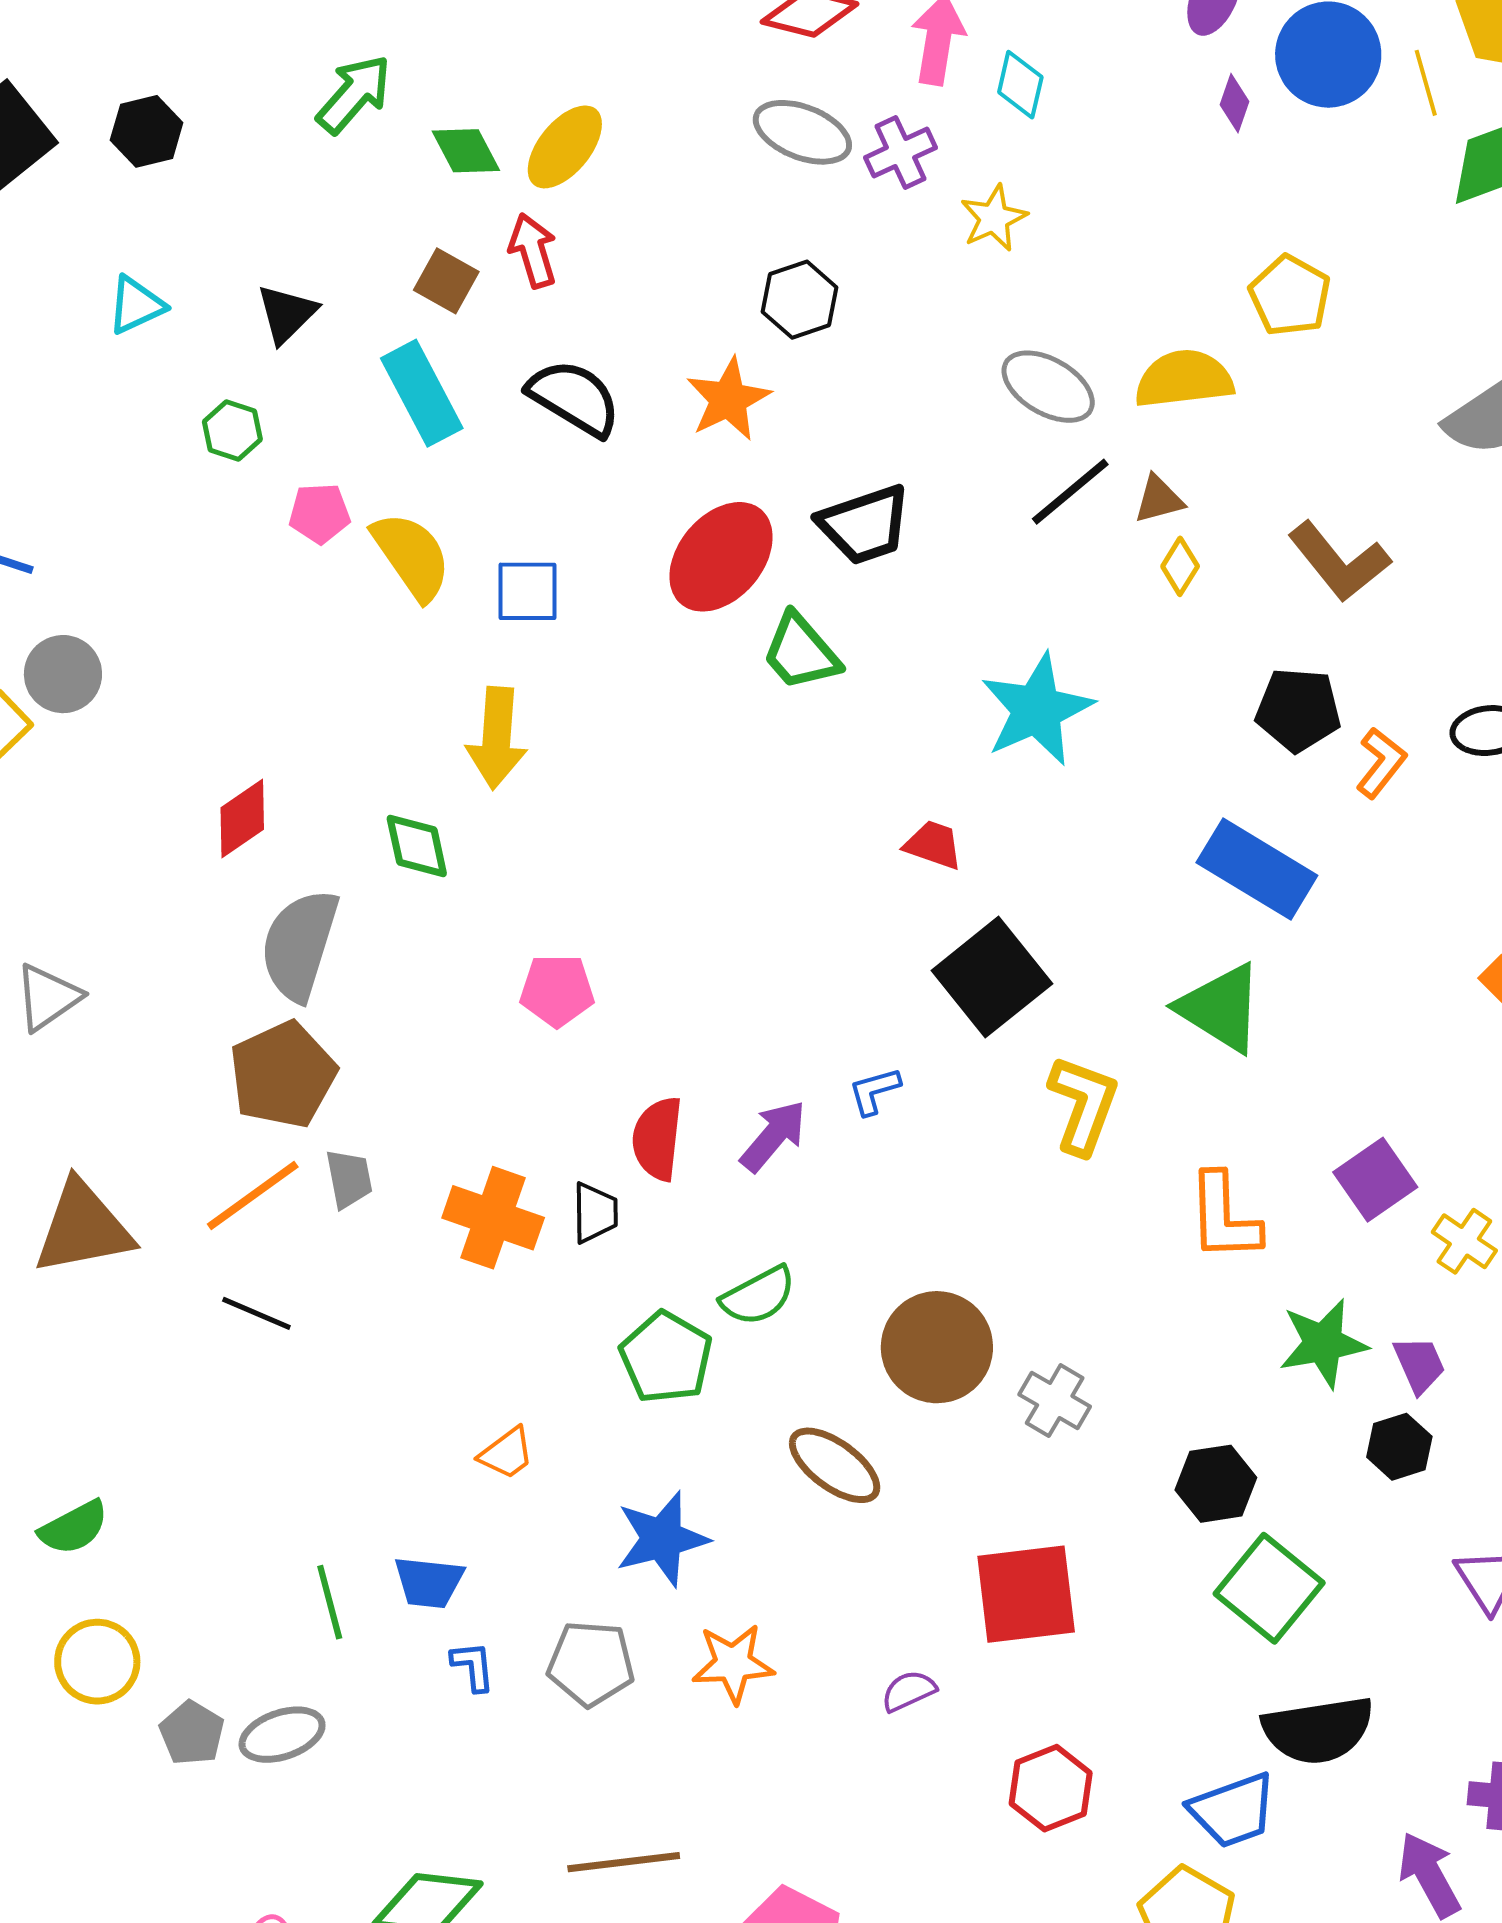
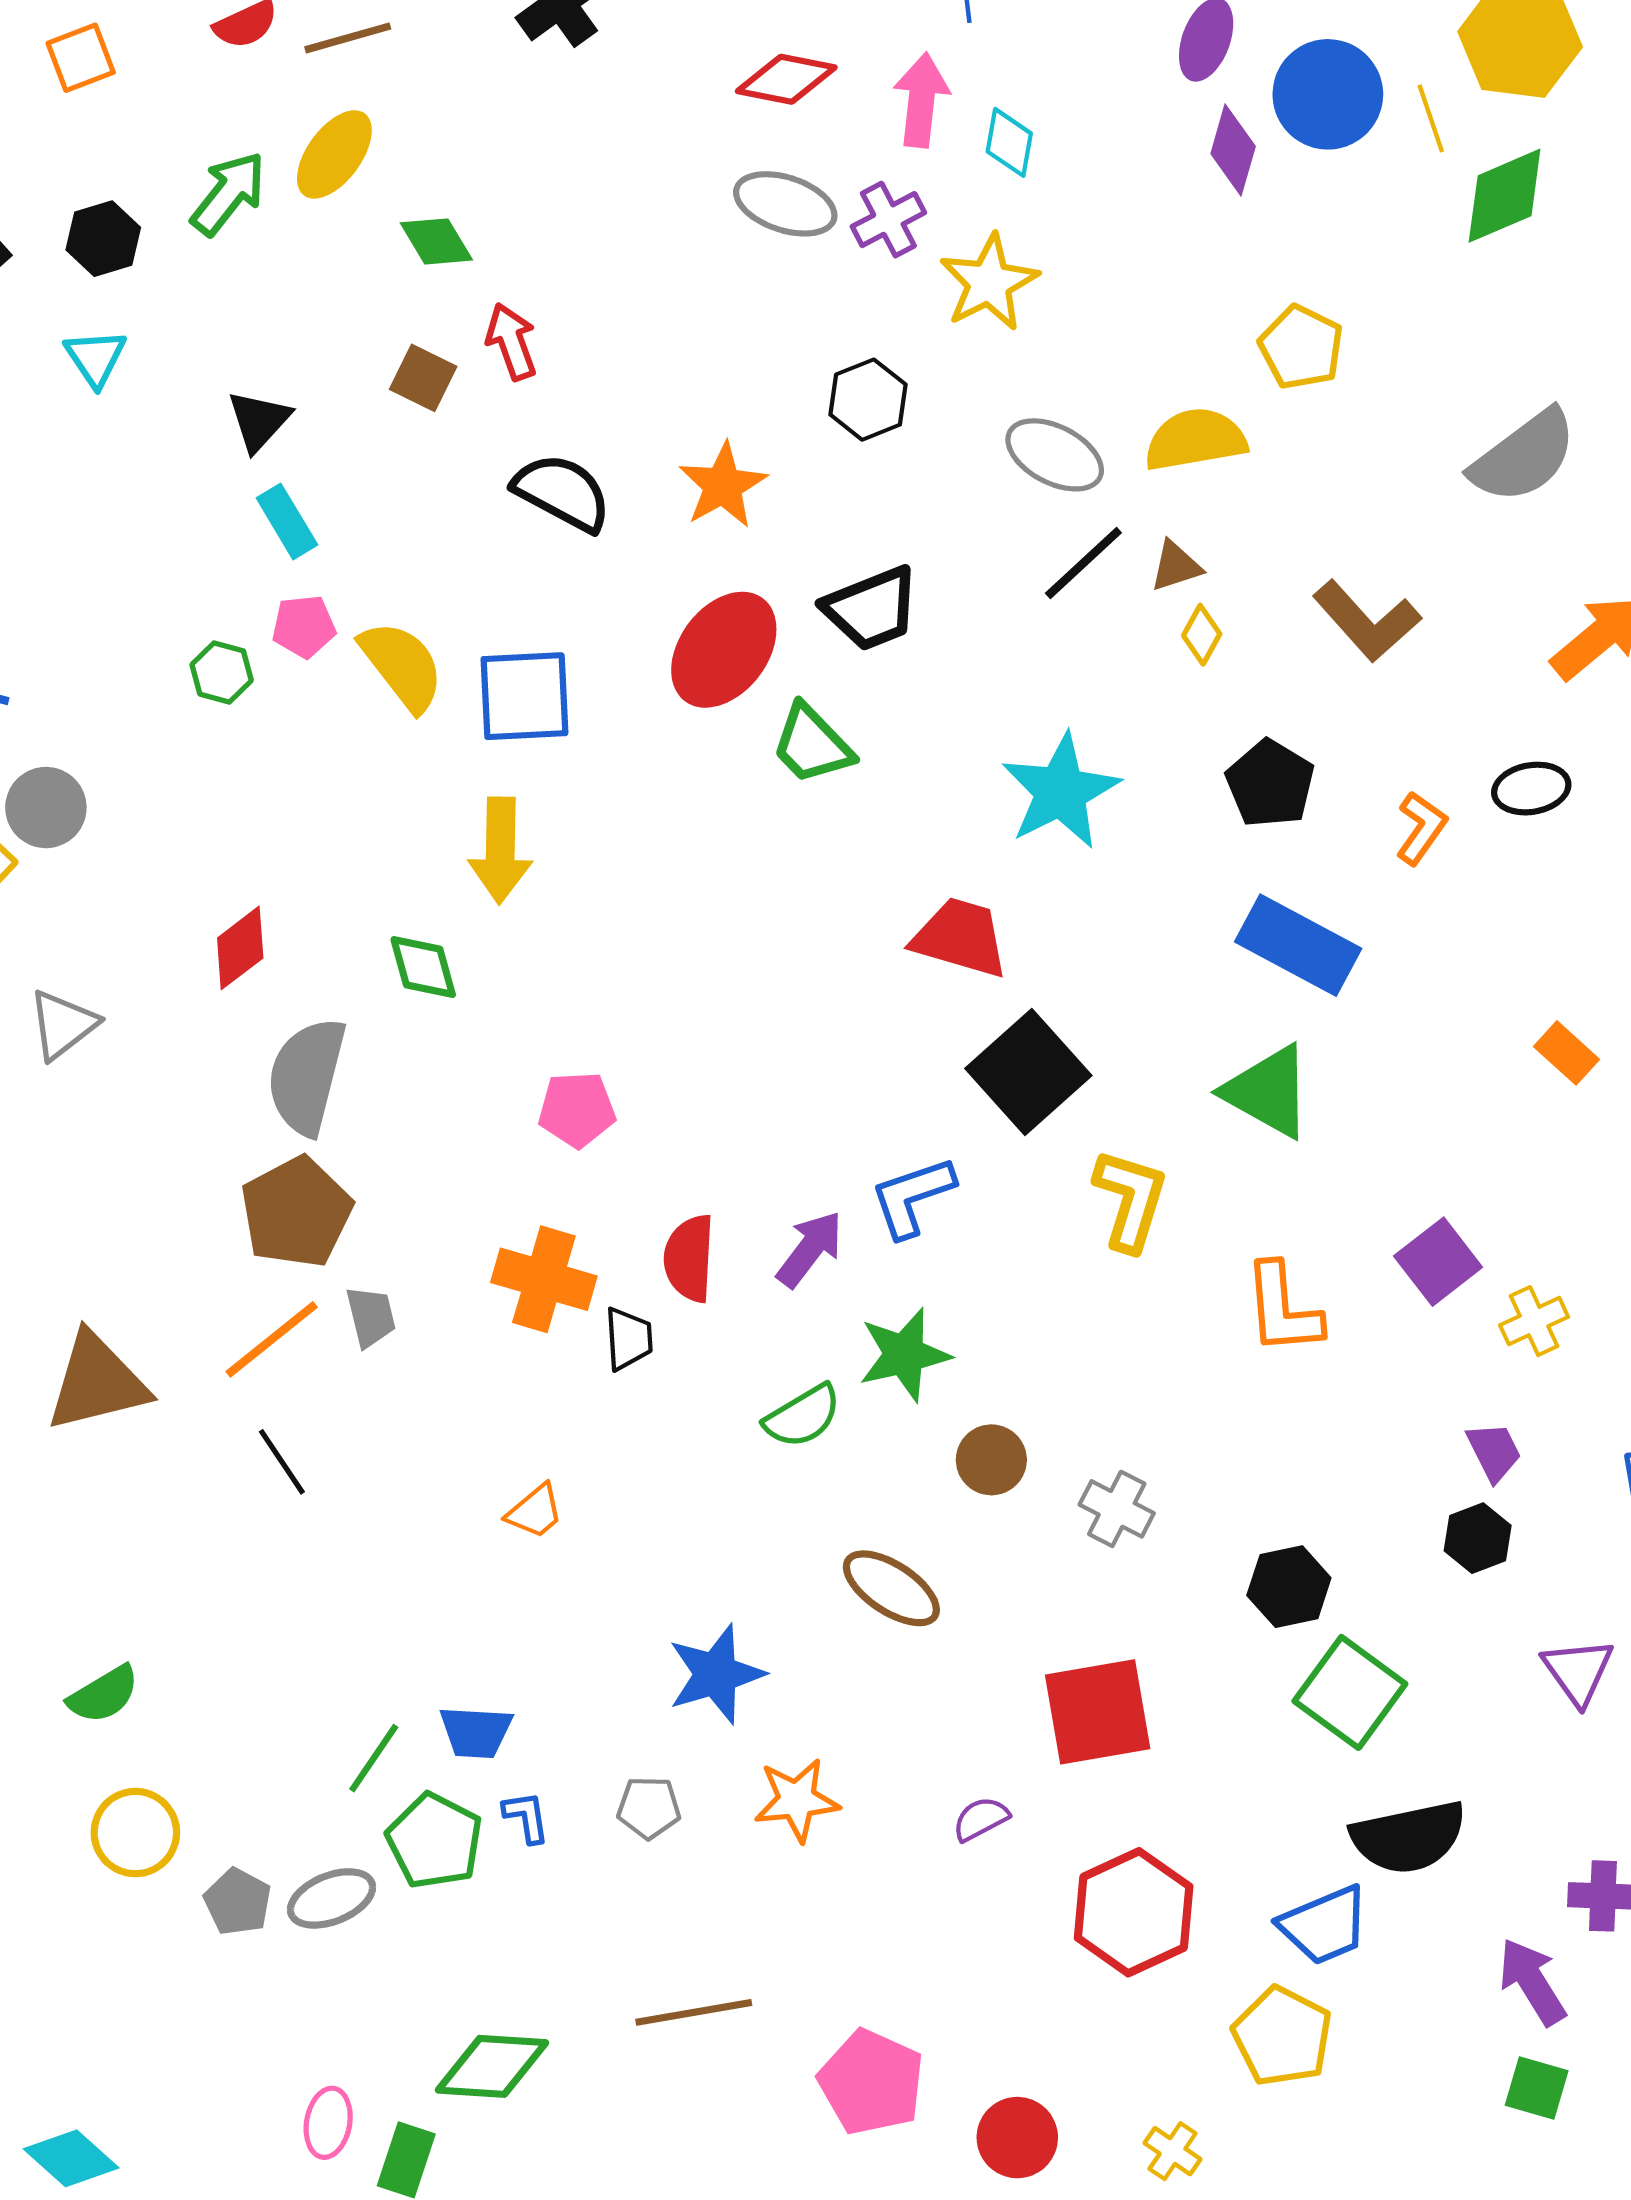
green arrow: (354, 94) -> (228, 193), moved
purple diamond: (1234, 103) -> (1233, 150), size x1.5
yellow ellipse: (565, 147) -> (334, 154), moved
yellow star: (994, 218) -> (989, 283), size x1.4
black hexagon: (800, 300) -> (868, 400), moved
cyan triangle: (136, 305) -> (95, 358), moved, turned -36
cyan rectangle: (422, 393) -> (287, 521), moved, size x0.7
green hexagon: (232, 431) -> (222, 672), moved
blue square: (527, 591) -> (524, 696), size x1.4
black pentagon: (1298, 710) -> (1270, 784), moved, turned 30
red trapezoid: (933, 845) -> (960, 938), size x1.6
gray triangle: (48, 997) -> (63, 1025), moved
blue L-shape: (874, 1091) -> (912, 1197), size x1.6
orange cross: (493, 1218) -> (544, 1279), moved
yellow cross: (1464, 1241) -> (1534, 1321), turned 34
black line: (256, 1313) -> (282, 1462), turned 36
green star: (1323, 1343) -> (904, 1355), moved
brown circle: (937, 1347) -> (991, 1460), size x0.6
green pentagon: (666, 1357) -> (435, 1841), moved
orange trapezoid: (507, 1453) -> (535, 1511), moved
green line: (330, 1602) -> (374, 1758), turned 52
gray pentagon: (591, 1663) -> (649, 1808), size x0.7
red hexagon: (1051, 1788) -> (1134, 1912), size x1.4

